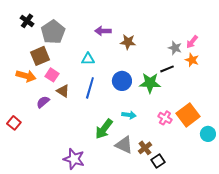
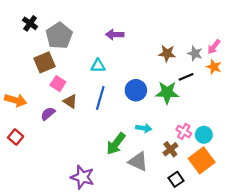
brown star: (128, 42) -> (167, 53), moved
orange arrow: (26, 76) -> (16, 100), moved
orange square: (188, 115) -> (202, 160), moved
cyan circle: (208, 134) -> (204, 135), moved
brown cross: (145, 148) -> (170, 149), moved

